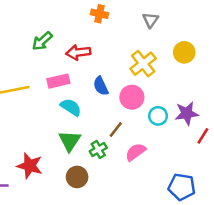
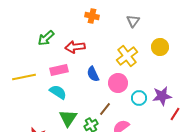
cyan semicircle: (71, 107) -> (58, 92), moved

